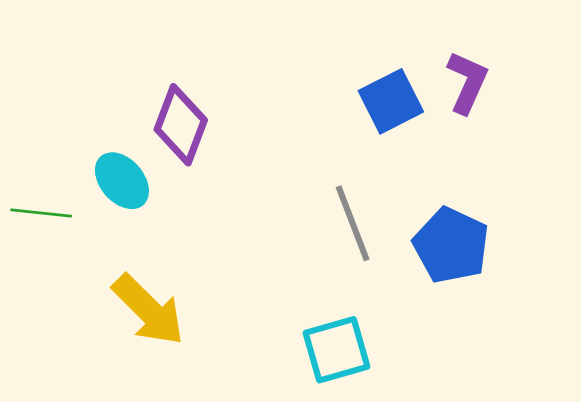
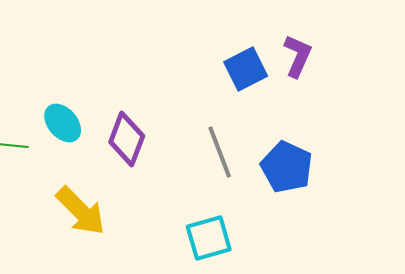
purple diamond: (181, 125) -> (127, 139), moved

